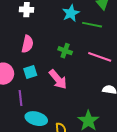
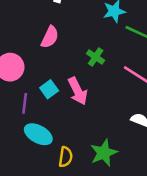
cyan square: (30, 72) -> (49, 89), moved, turned -32

